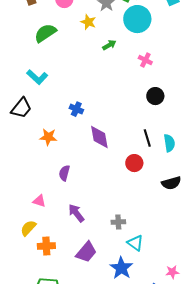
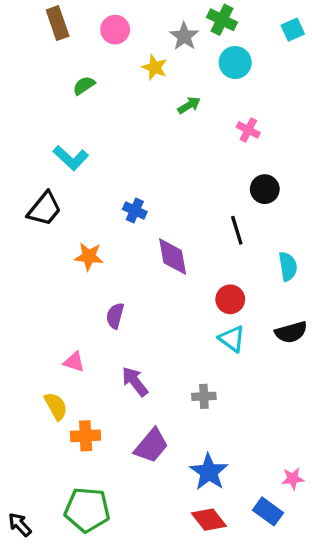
cyan circle: (137, 19) -> (235, 62), size x0.7
green semicircle: (45, 33) -> (84, 86), size x0.6
black line: (147, 138) -> (237, 230), moved
yellow semicircle: (28, 228) -> (56, 406), turned 108
cyan triangle: (135, 243) -> (232, 339), moved

